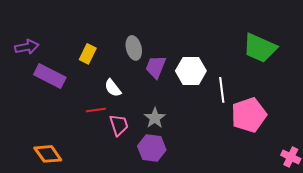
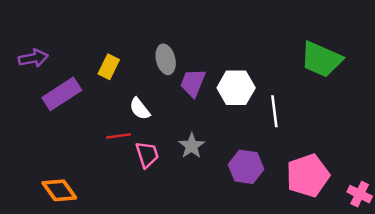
purple rectangle: (50, 76) -> (62, 94), turned -60
pink pentagon: (249, 115) -> (308, 176), moved
purple hexagon: (152, 148) -> (246, 167), moved

